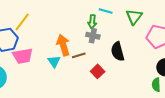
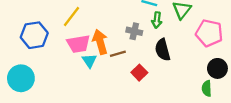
yellow line: (22, 22) -> (72, 16), moved
green arrow: (92, 22) -> (157, 20), moved
pink trapezoid: (23, 56) -> (78, 44), moved

